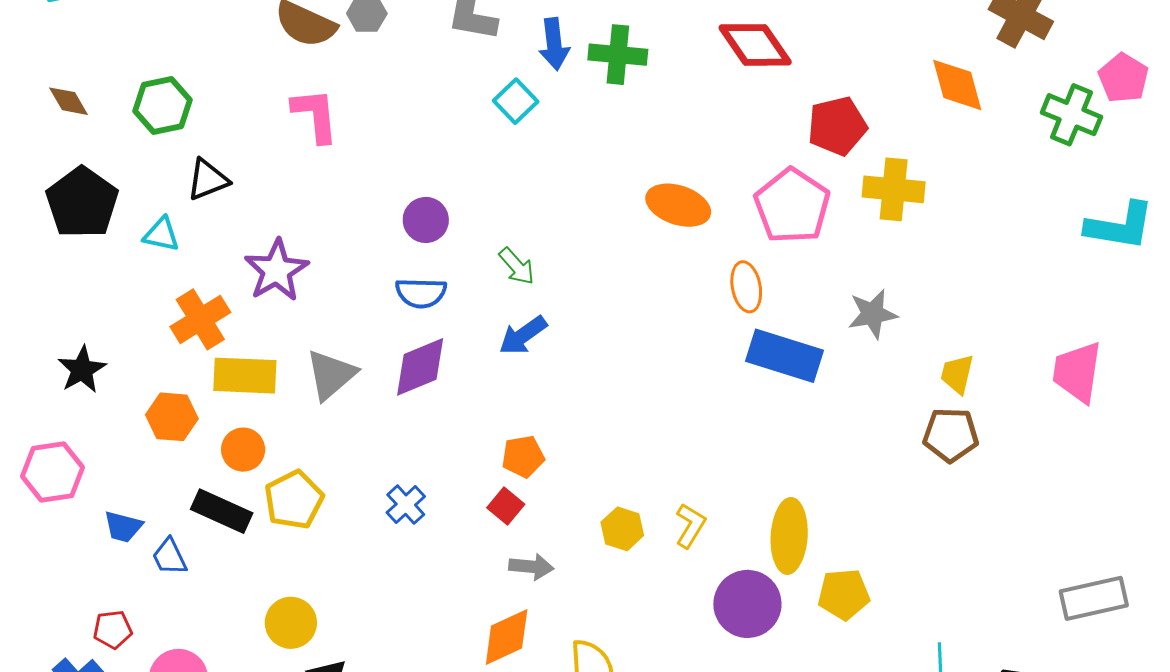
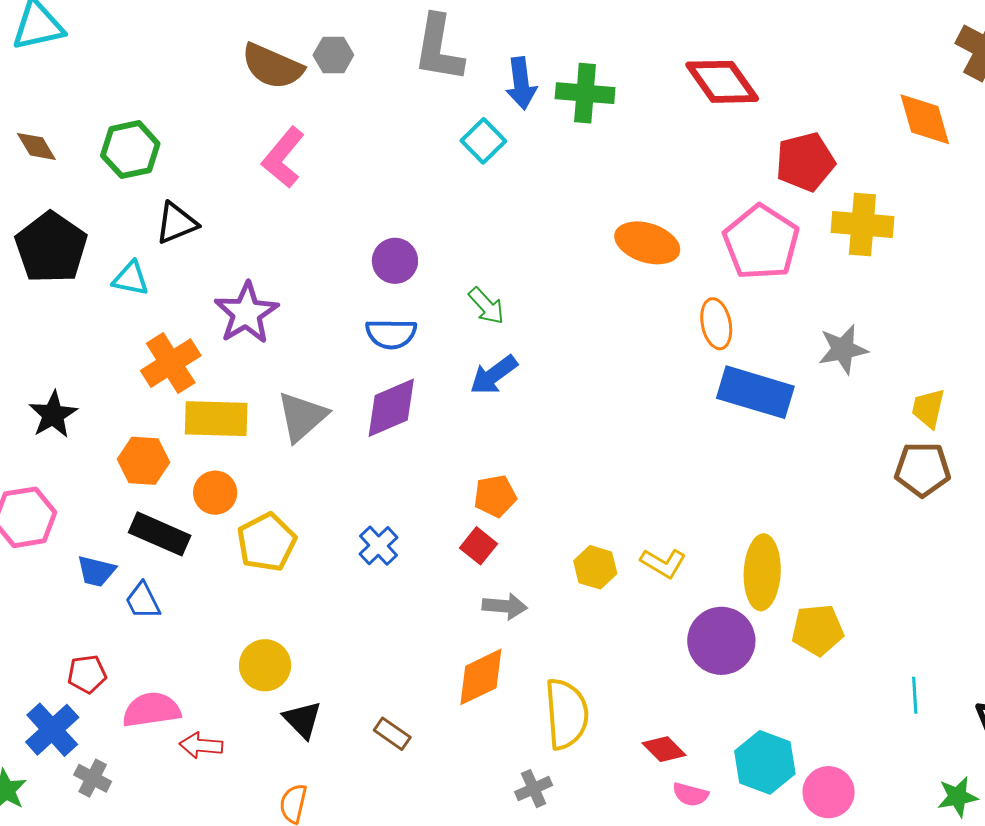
pink L-shape: (315, 115) -> (283, 157), turned -134
black rectangle: (222, 511) -> (160, 534), moved
yellow L-shape: (690, 526) -> (663, 563), turned 90

